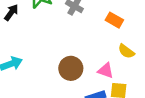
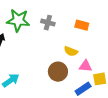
yellow semicircle: (126, 51) -> (71, 51), moved

